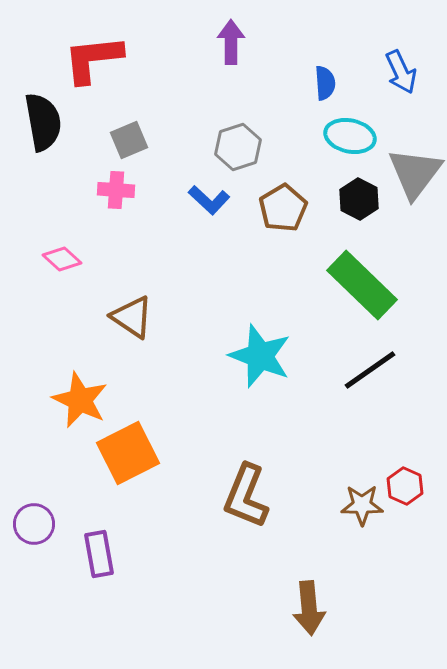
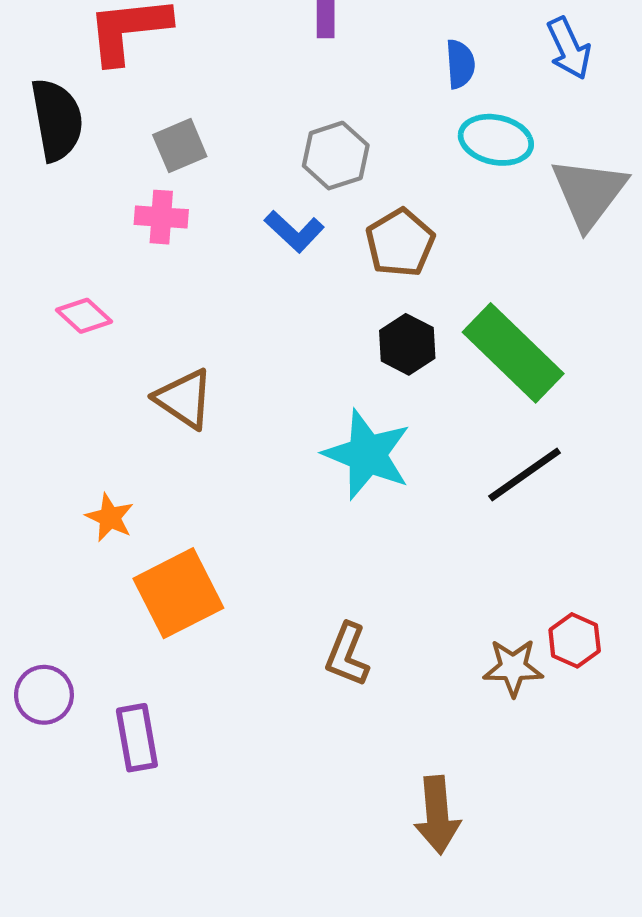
black hexagon: (359, 199) -> (407, 344), moved
orange star: (80, 400) -> (110, 517), size x0.6
brown L-shape: (246, 496) -> (347, 655), size x0.7

